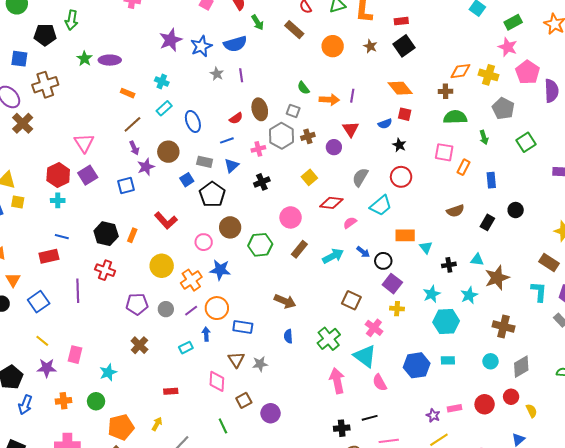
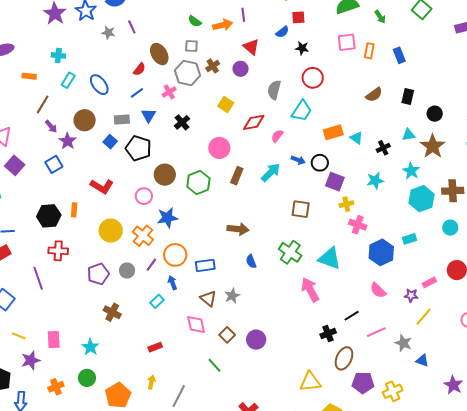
black circle: (516, 210) -> (435, 114), moved
cyan star: (432, 294) -> (375, 180), turned 30
cyan hexagon: (446, 322) -> (421, 199), moved
pink cross: (374, 328) -> (358, 225), moved
pink semicircle: (380, 383) -> (378, 290), moved

